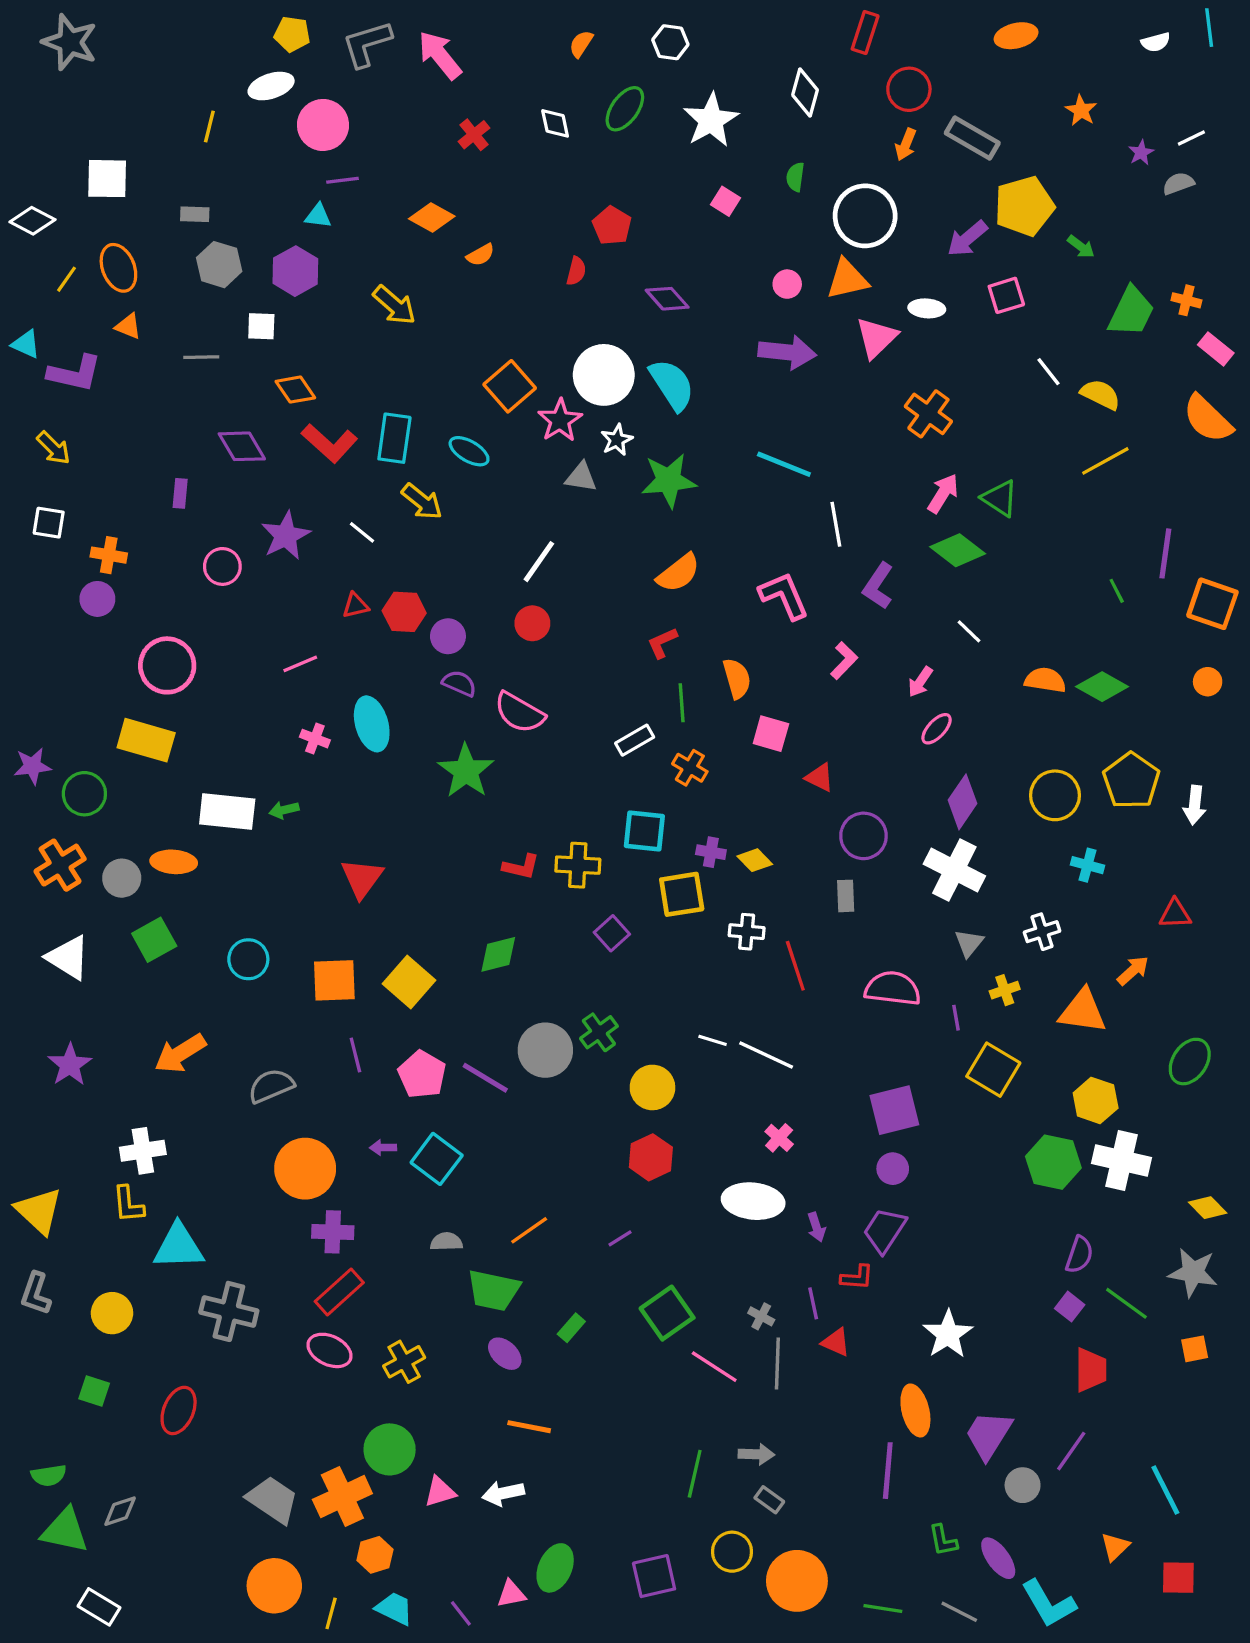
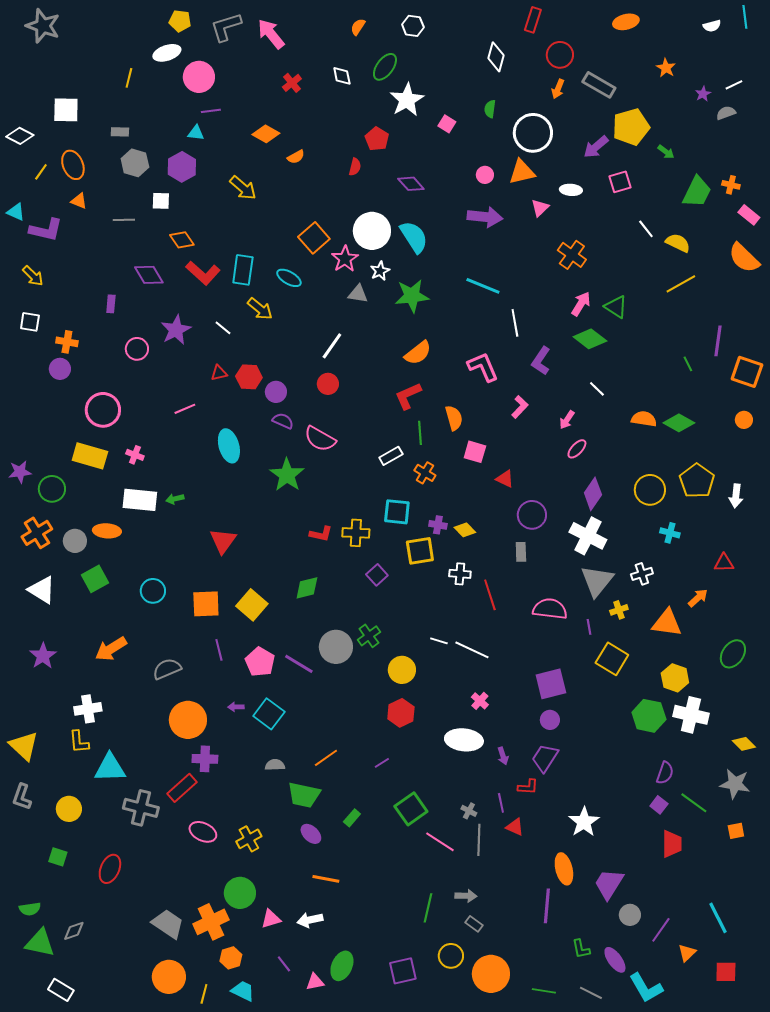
white star: (711, 120) -> (407, 100), moved
pink triangle: (876, 338) -> (540, 208), size x0.7
red L-shape: (662, 643) -> (408, 396), size x1.4
pink cross: (315, 739) -> (135, 455), moved
gray triangle: (969, 943) -> (597, 581), size x1.8
red rectangle: (339, 1292) -> (182, 788), moved
purple line: (1071, 1451) -> (661, 930), moved
purple line: (461, 1613) -> (284, 964), moved

